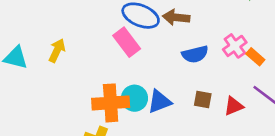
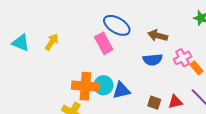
brown arrow: (176, 17) -> (158, 36), moved
brown square: (203, 99) -> (154, 103), moved

